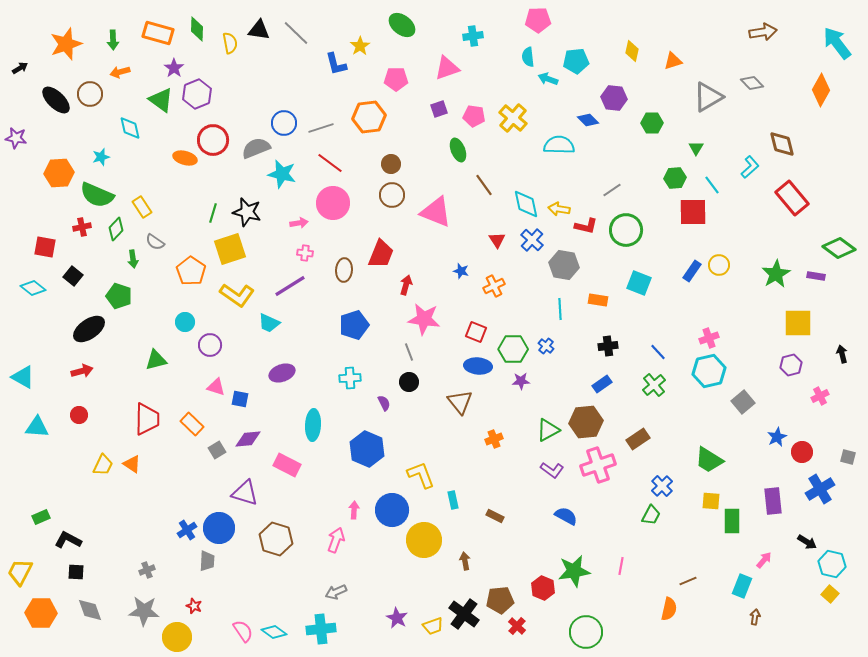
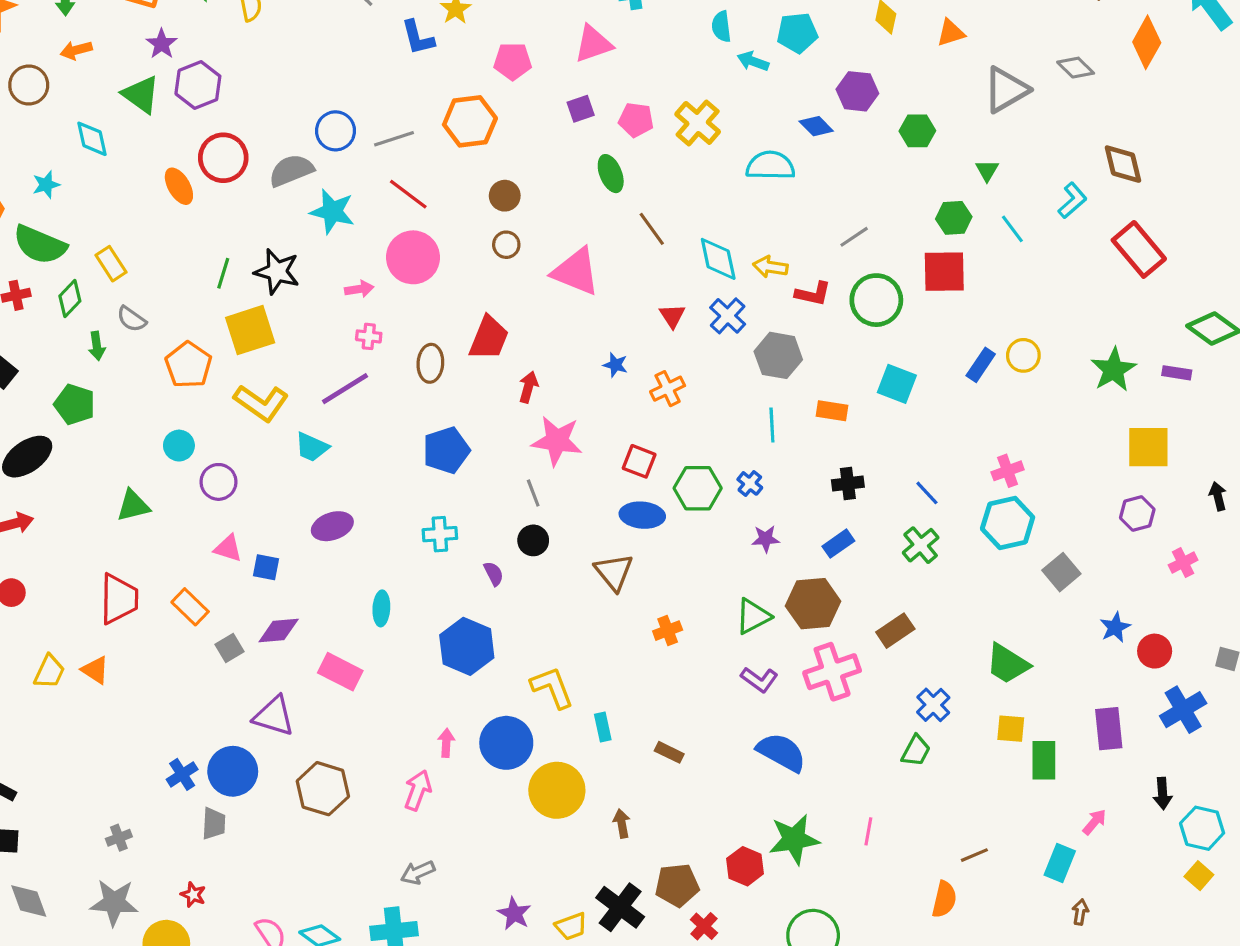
orange diamond: (821, 90) -> (1147, 42), moved
orange ellipse: (185, 158) -> (179, 186), turned 45
brown circle: (392, 195) -> (506, 245), size x0.7
red square: (693, 212) -> (944, 272), moved
purple star: (521, 381) -> (766, 539), moved
cyan ellipse: (313, 425) -> (381, 608), size x0.7
blue semicircle: (566, 516) -> (781, 752), size x1.4
black arrow: (807, 542) -> (1163, 793), turned 54

